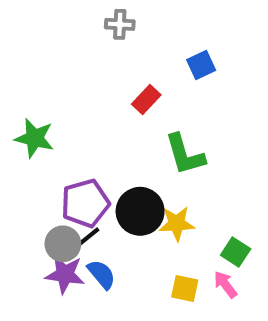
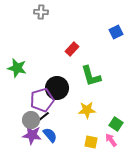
gray cross: (120, 24) -> (41, 12), moved
blue square: (201, 65) -> (116, 32), moved
black circle: (140, 211) -> (57, 88), moved

